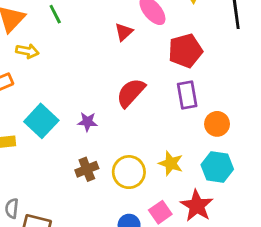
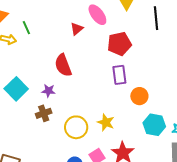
green line: (55, 14) -> (26, 28), moved
red semicircle: (131, 93) -> (63, 65), moved, turned -65
cyan hexagon: (217, 167) -> (154, 125), moved
brown cross: (87, 169) -> (44, 113), moved

